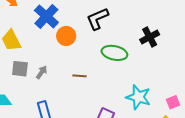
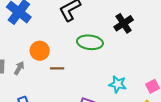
orange circle: (66, 36) -> (40, 51), moved
cyan star: (138, 97) -> (118, 84), size x0.7

